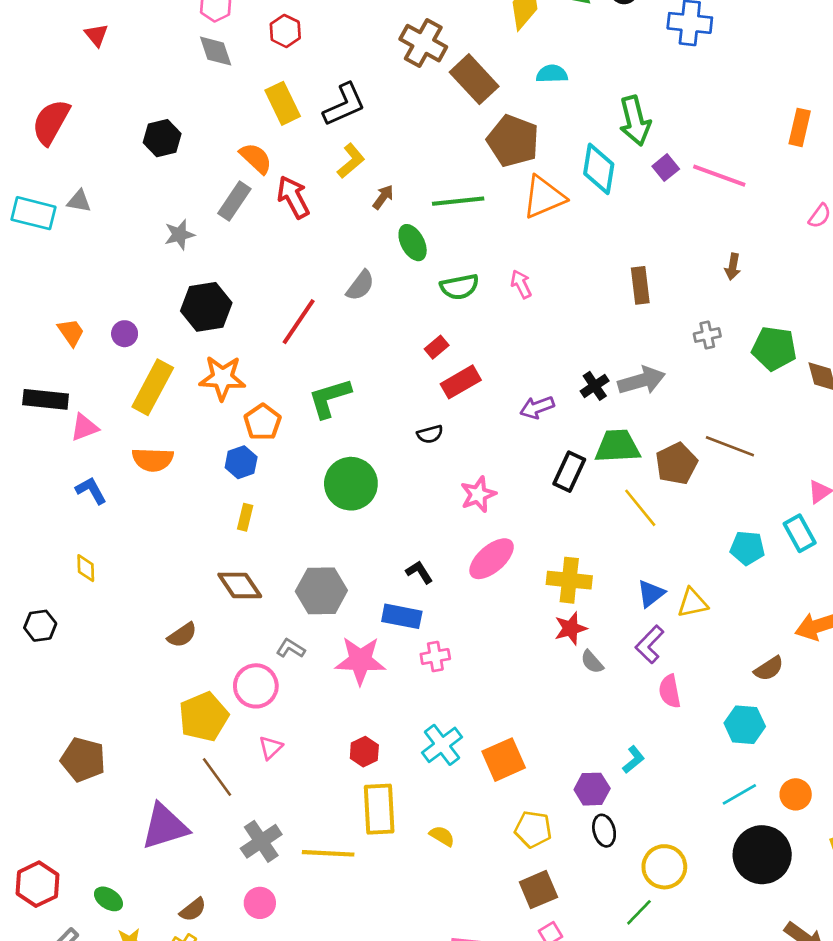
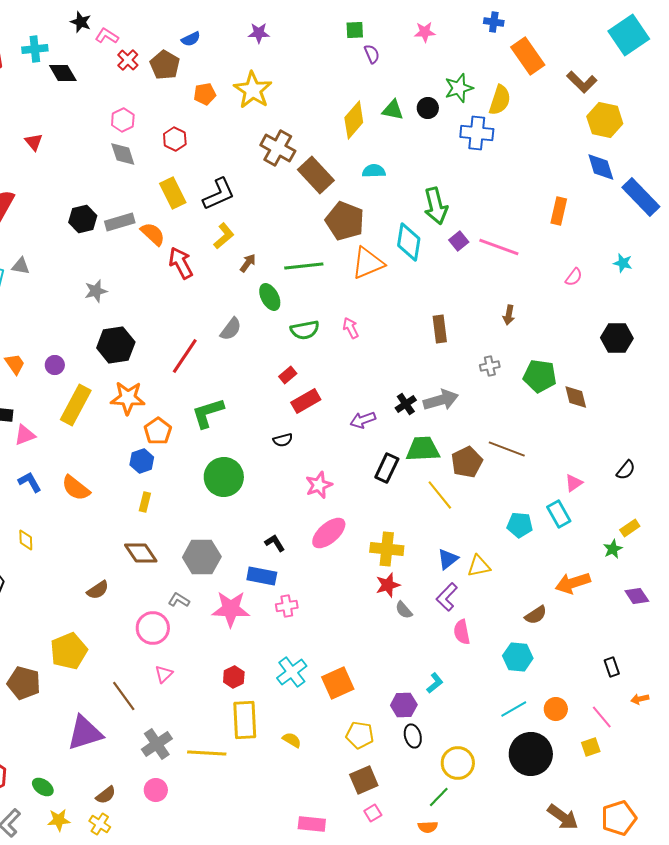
gray rectangle: (234, 201) -> (120, 222), moved, turned 40
orange semicircle: (153, 460) -> (76, 488), moved, turned 36
yellow pentagon: (204, 717) -> (69, 651), moved

